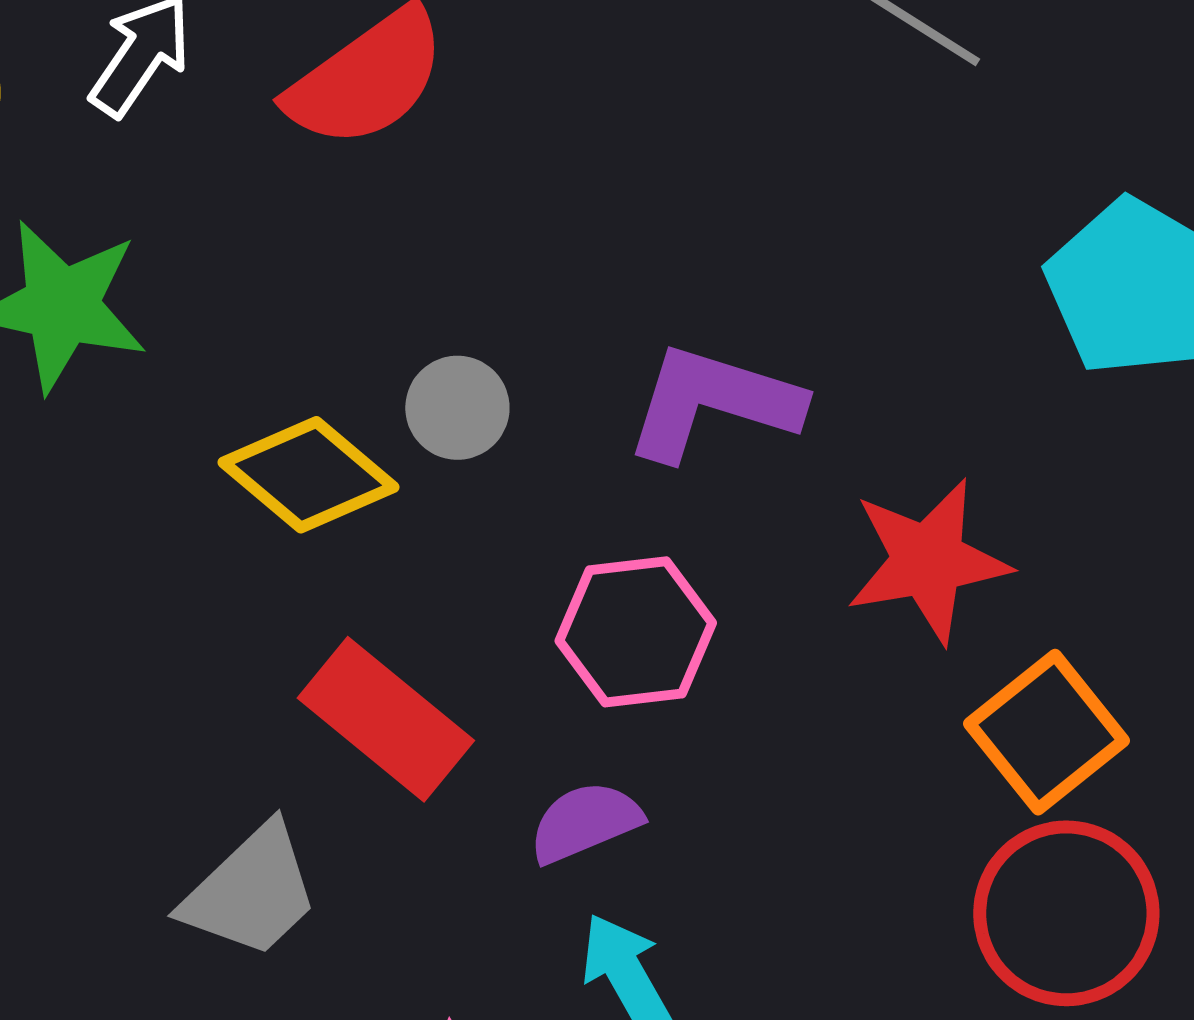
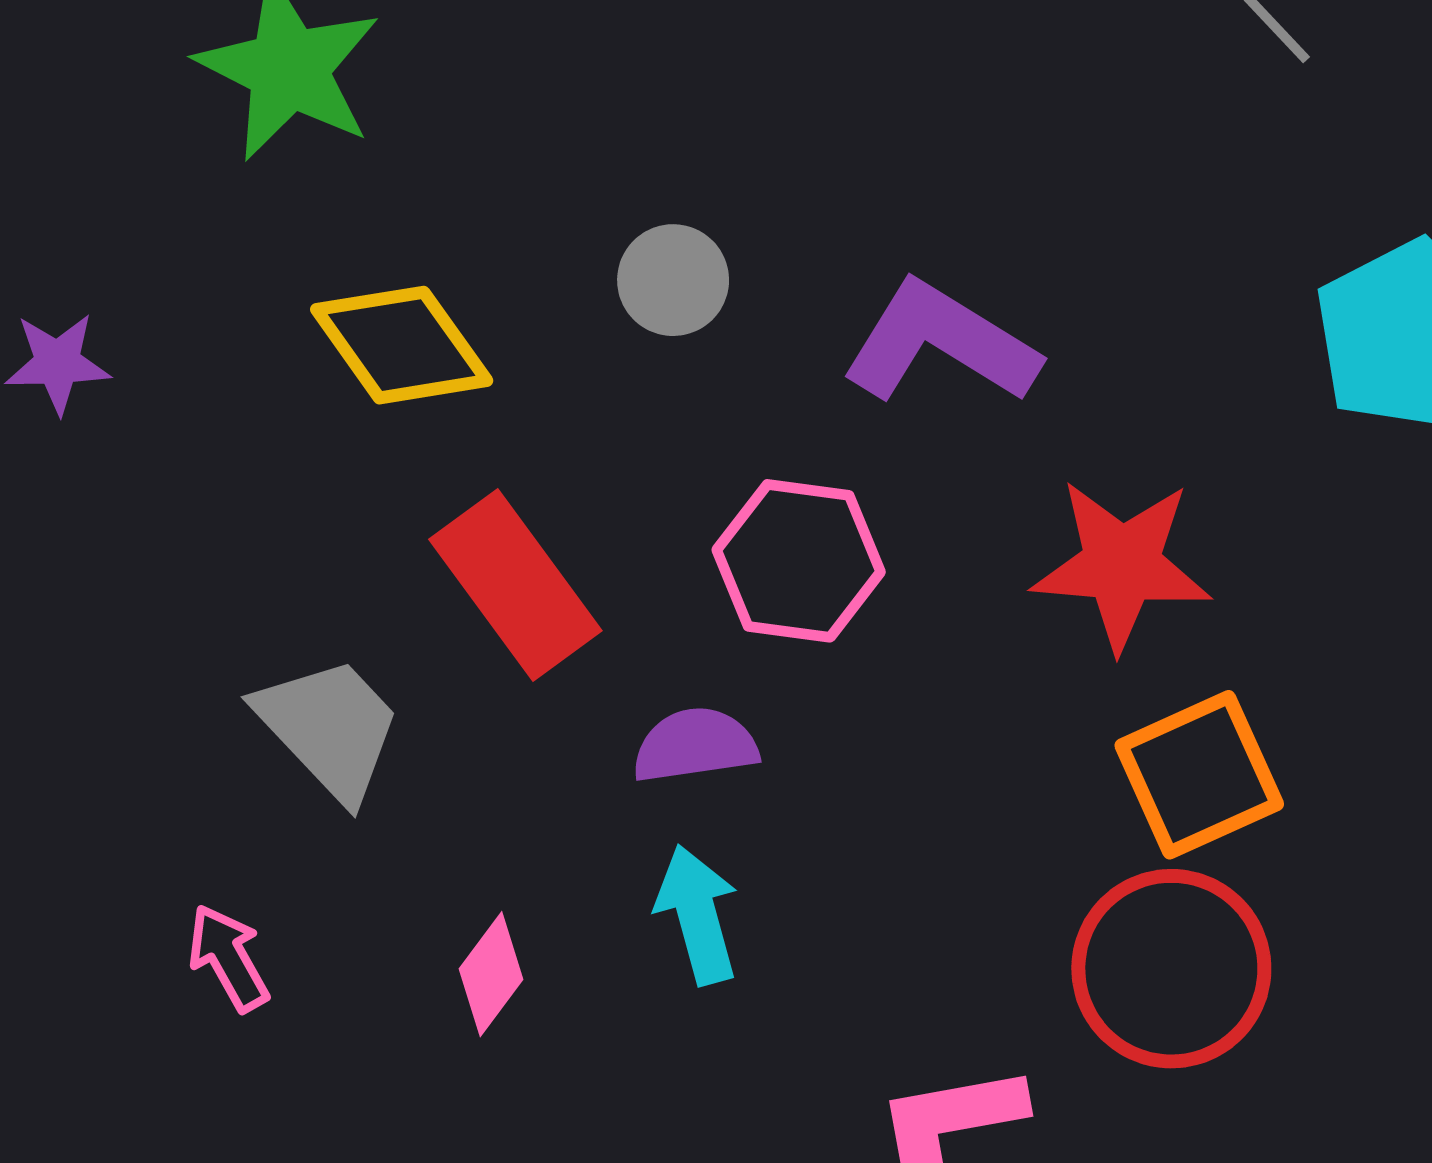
yellow diamond: (309, 475) -> (402, 345), moved
gray trapezoid: (251, 891) -> (329, 728), turned -104

